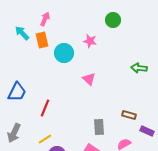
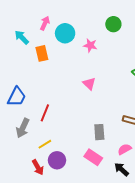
orange rectangle: (42, 40) -> (42, 53), moved
cyan circle: (64, 53) -> (65, 33), moved
gray arrow: (14, 133) -> (23, 128), moved

